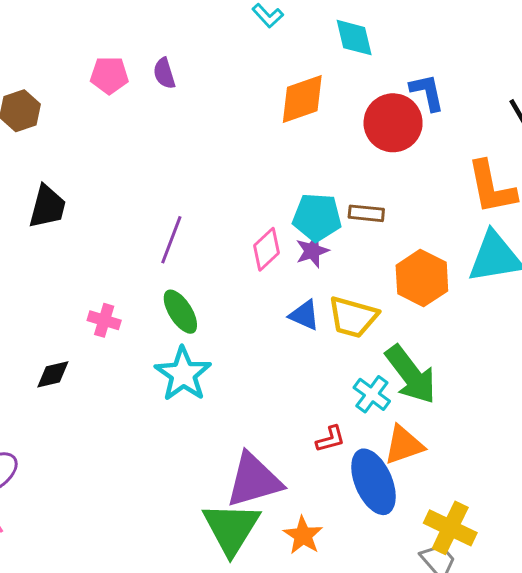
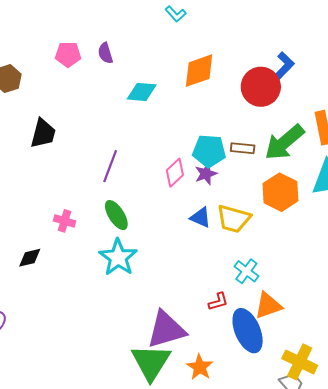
cyan diamond: (354, 38) -> (142, 92), moved, turned -72
blue L-shape: (427, 92) -> (284, 66), turned 56
black trapezoid: (47, 207) -> (43, 133), moved
green arrow: (411, 375) -> (284, 142), moved, turned 87

